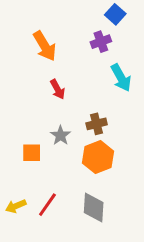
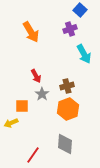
red arrow: (58, 89) -> (36, 76), moved
red line: (47, 205) -> (33, 155), moved
yellow arrow: (16, 206) -> (11, 123), moved

